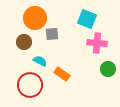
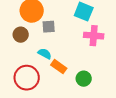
cyan semicircle: (40, 61) -> (45, 54), moved
green circle: (108, 69) -> (84, 79), moved

